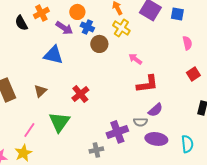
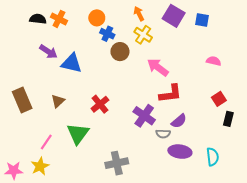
orange cross: (41, 13) -> (59, 19), turned -35
black semicircle: (21, 23) -> (38, 19), moved, turned 126
purple arrow: (64, 28) -> (48, 52), moved
pink semicircle: (187, 43) -> (214, 61), moved, turned -64
pink arrow: (135, 59) -> (158, 67), size x1.5
red square: (193, 74) -> (219, 99), moved
purple cross: (117, 132) -> (144, 116), moved, turned -35
gray cross: (96, 150) -> (117, 163), size x1.5

